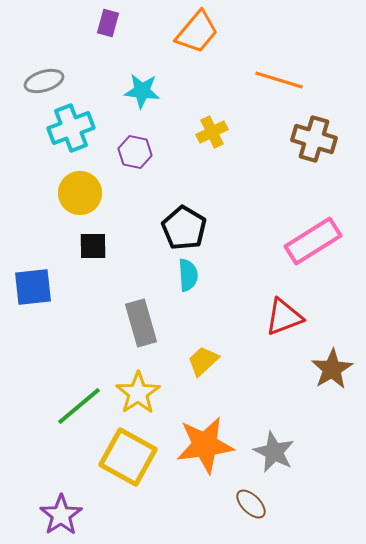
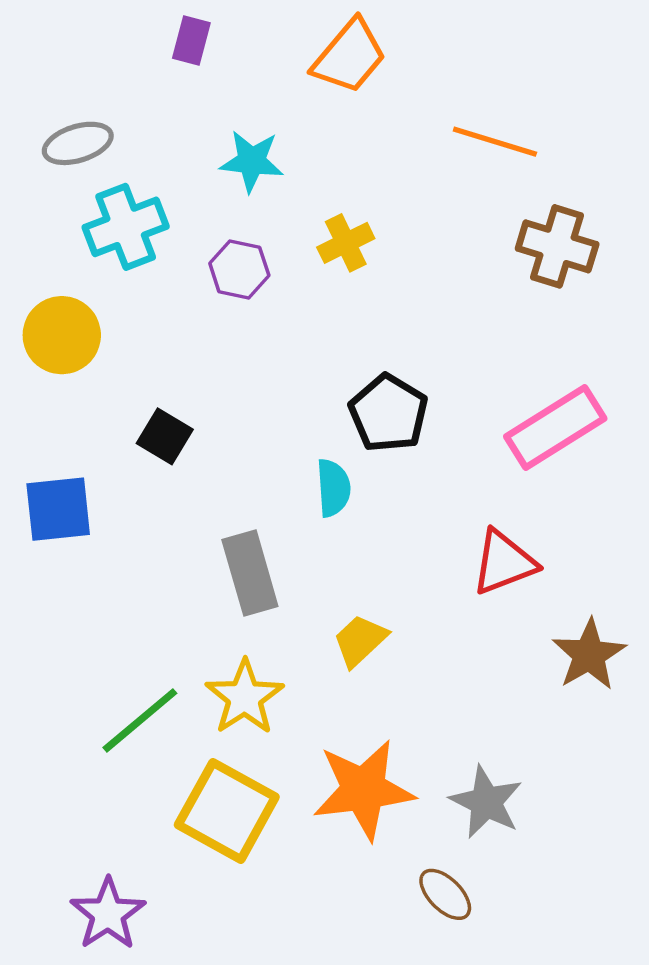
yellow cross: (212, 132) -> (346, 243), moved
yellow circle: (80, 193) -> (62, 335), moved
black pentagon: (184, 228) -> (388, 413), moved
black square: (93, 246) -> (165, 436), turned 32

